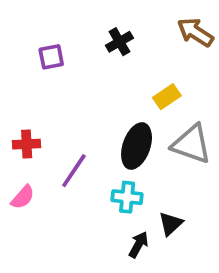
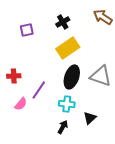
yellow rectangle: (167, 97) -> (68, 48), moved, size x1.6
pink semicircle: (23, 197) -> (21, 104), moved
black arrow: (138, 245) -> (63, 127), moved

